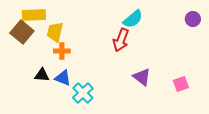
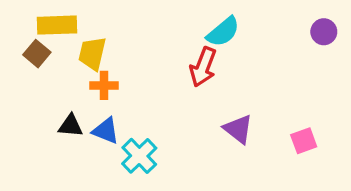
brown square: (22, 32) -> (37, 54), size x0.7

